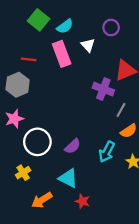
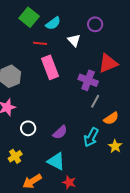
pink rectangle: (62, 54) -> (50, 67), moved
red line: (29, 59) -> (40, 43), moved
gray line: (121, 110) -> (95, 101), moved
white circle: (37, 142) -> (28, 128), size x0.6

